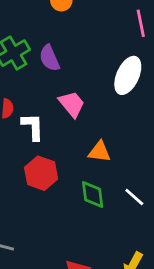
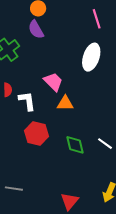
purple semicircle: (49, 58) -> (36, 29), moved
orange triangle: (99, 152) -> (65, 103), moved

